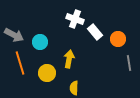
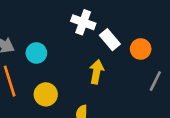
yellow arrow: (69, 59) -> (97, 72), moved
gray line: (129, 63) -> (155, 81), turned 35

